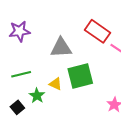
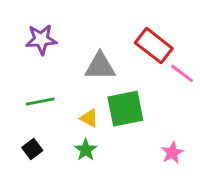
green star: (37, 96) -> (86, 150), moved

